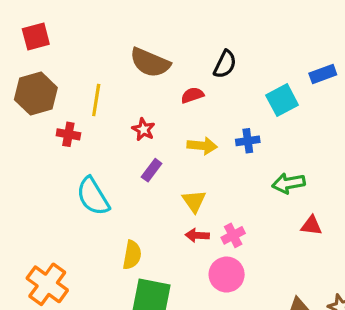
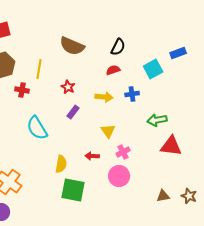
red semicircle: (192, 95) -> (113, 70), moved
yellow triangle: (194, 201) -> (108, 131), moved
red triangle: (311, 226) -> (171, 146), size x1.6
red arrow: (197, 235) -> (92, 156), moved

